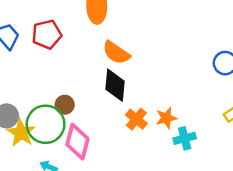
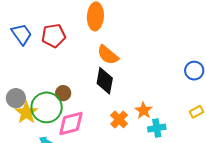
orange star: (166, 118) -> (144, 110), turned -30
orange cross: (136, 119) -> (119, 119), moved
pink diamond: (77, 142) -> (71, 123), turned 56

